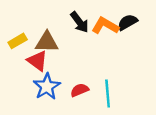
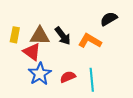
black arrow: (80, 22) -> (63, 36), moved
orange L-shape: (105, 26) -> (90, 41), moved
yellow rectangle: (18, 41) -> (15, 35), turned -49

